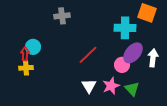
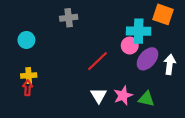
cyan circle: (33, 47) -> (26, 40), moved
red arrow: (25, 54) -> (28, 88), moved
pink circle: (122, 65) -> (130, 46), moved
green triangle: (132, 89) -> (146, 99), turned -35

